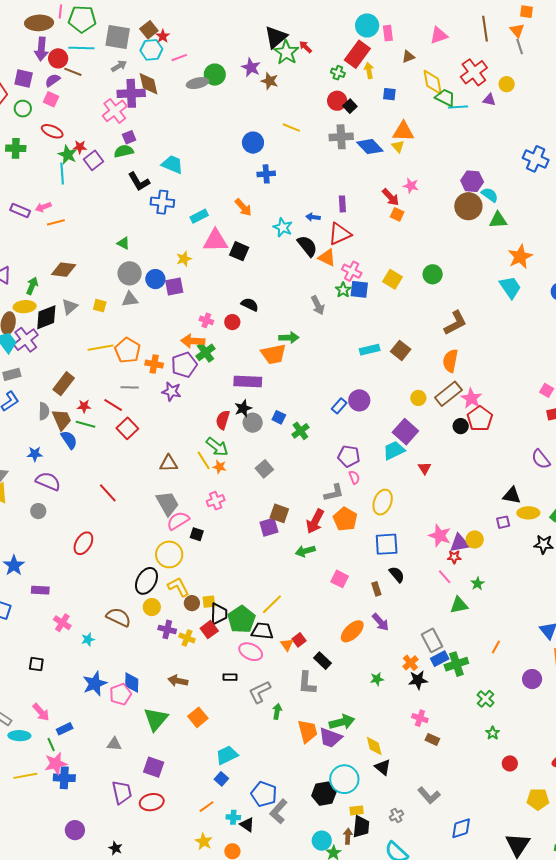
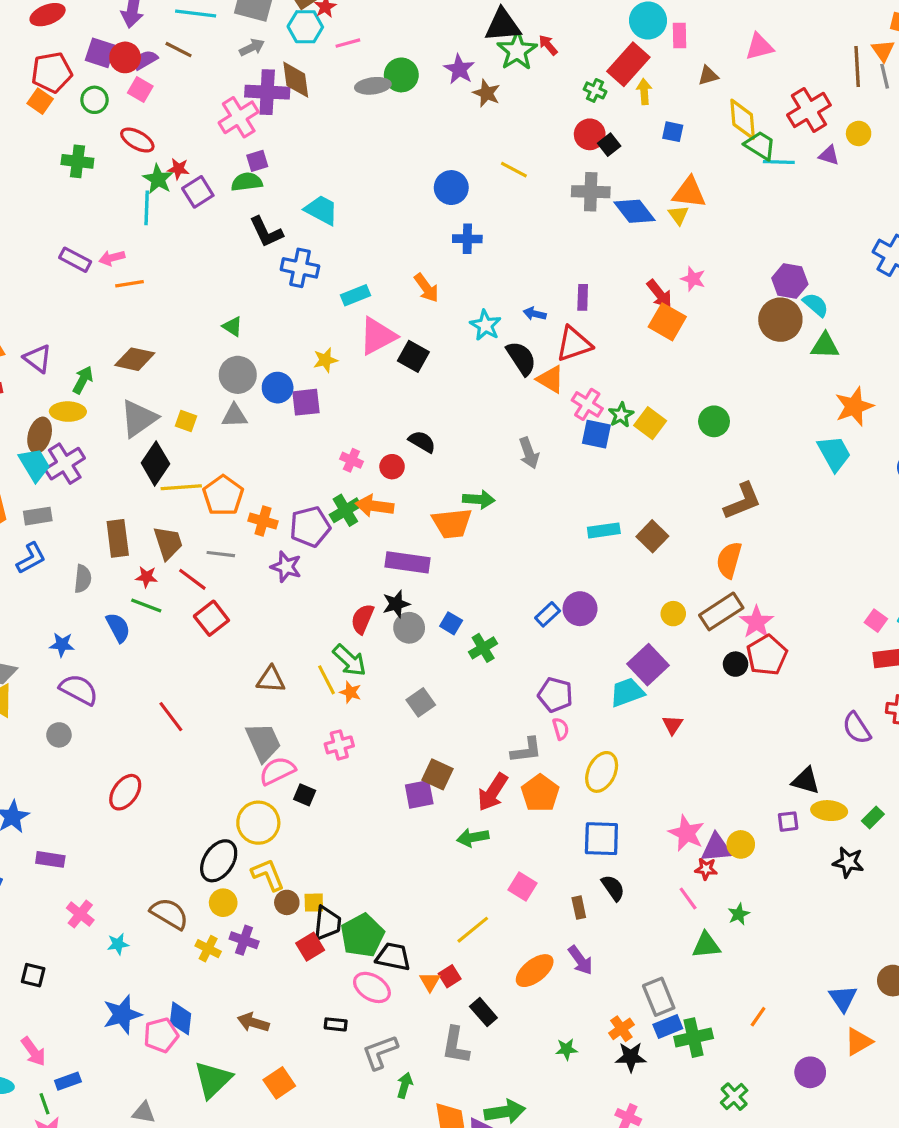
brown line: (485, 29) -> (857, 66), moved
black triangle: (276, 37) -> (503, 25), turned 30
red circle: (58, 58) -> (125, 57), moved
orange square: (397, 214) -> (667, 322), size x1.6
pink triangle: (215, 241) -> (378, 336), turned -32
green star: (343, 290) -> (621, 415), moved
gray triangle: (70, 307) -> (139, 419), size x1.5
black diamond: (46, 317) -> (155, 463), moved, turned -40
orange arrow: (193, 341) -> (375, 506), moved
brown rectangle: (64, 384) -> (118, 538), turned -50
brown trapezoid: (62, 420) -> (168, 543), moved
yellow line: (272, 604) -> (473, 930), moved
yellow cross: (187, 638) -> (208, 949), moved

